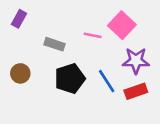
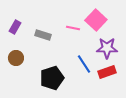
purple rectangle: (19, 19) -> (15, 27), moved
black pentagon: (70, 79) -> (52, 78), moved

